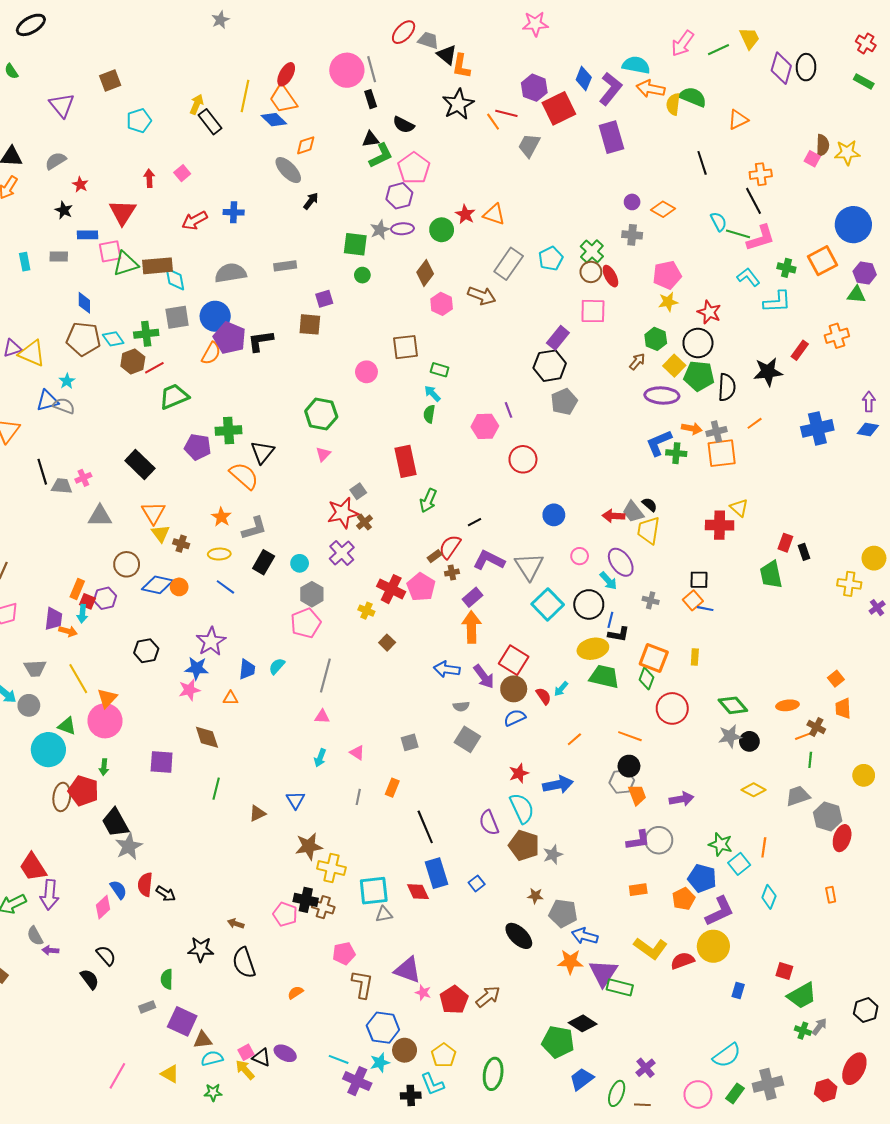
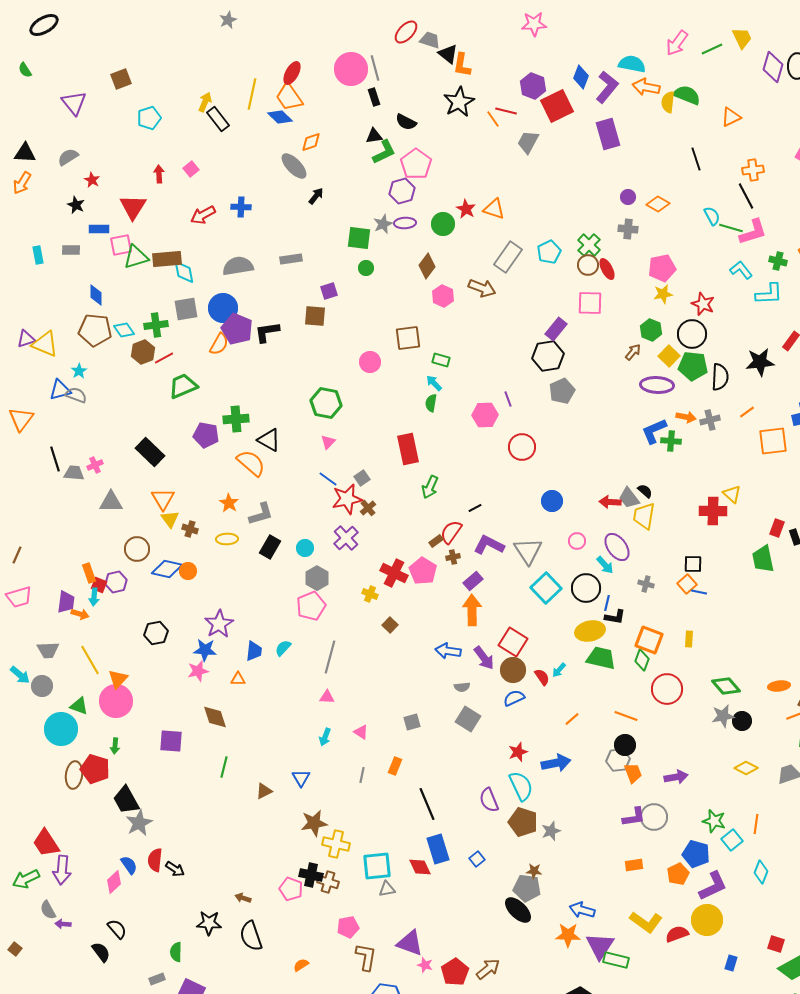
black triangle: (262, 452) -> (269, 440), turned -40
orange square: (722, 453) -> (773, 441), moved
blue line: (225, 587) -> (328, 479), moved
orange rectangle: (77, 589) -> (89, 573), turned -42
gray pentagon: (563, 913) -> (527, 888), moved

